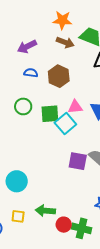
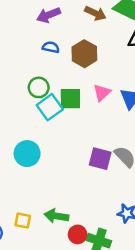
pink triangle: (75, 107) -> (102, 93), turned -42
cyan square: (65, 124) -> (50, 107), moved
cyan circle: (17, 181) -> (27, 154), moved

